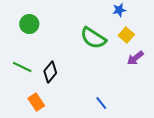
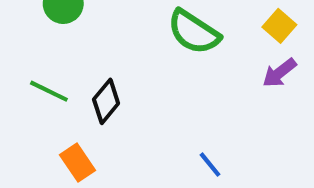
yellow square: (126, 35) -> (279, 26), moved

